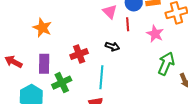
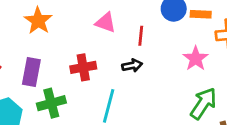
pink triangle: (110, 12) -> (106, 23), moved, turned -35
red line: (128, 24) -> (141, 36), moved
black arrow: (112, 47) -> (132, 65), turned -40

